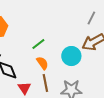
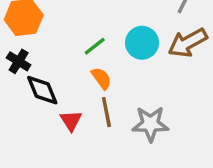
cyan circle: (71, 56) -> (142, 43), moved

